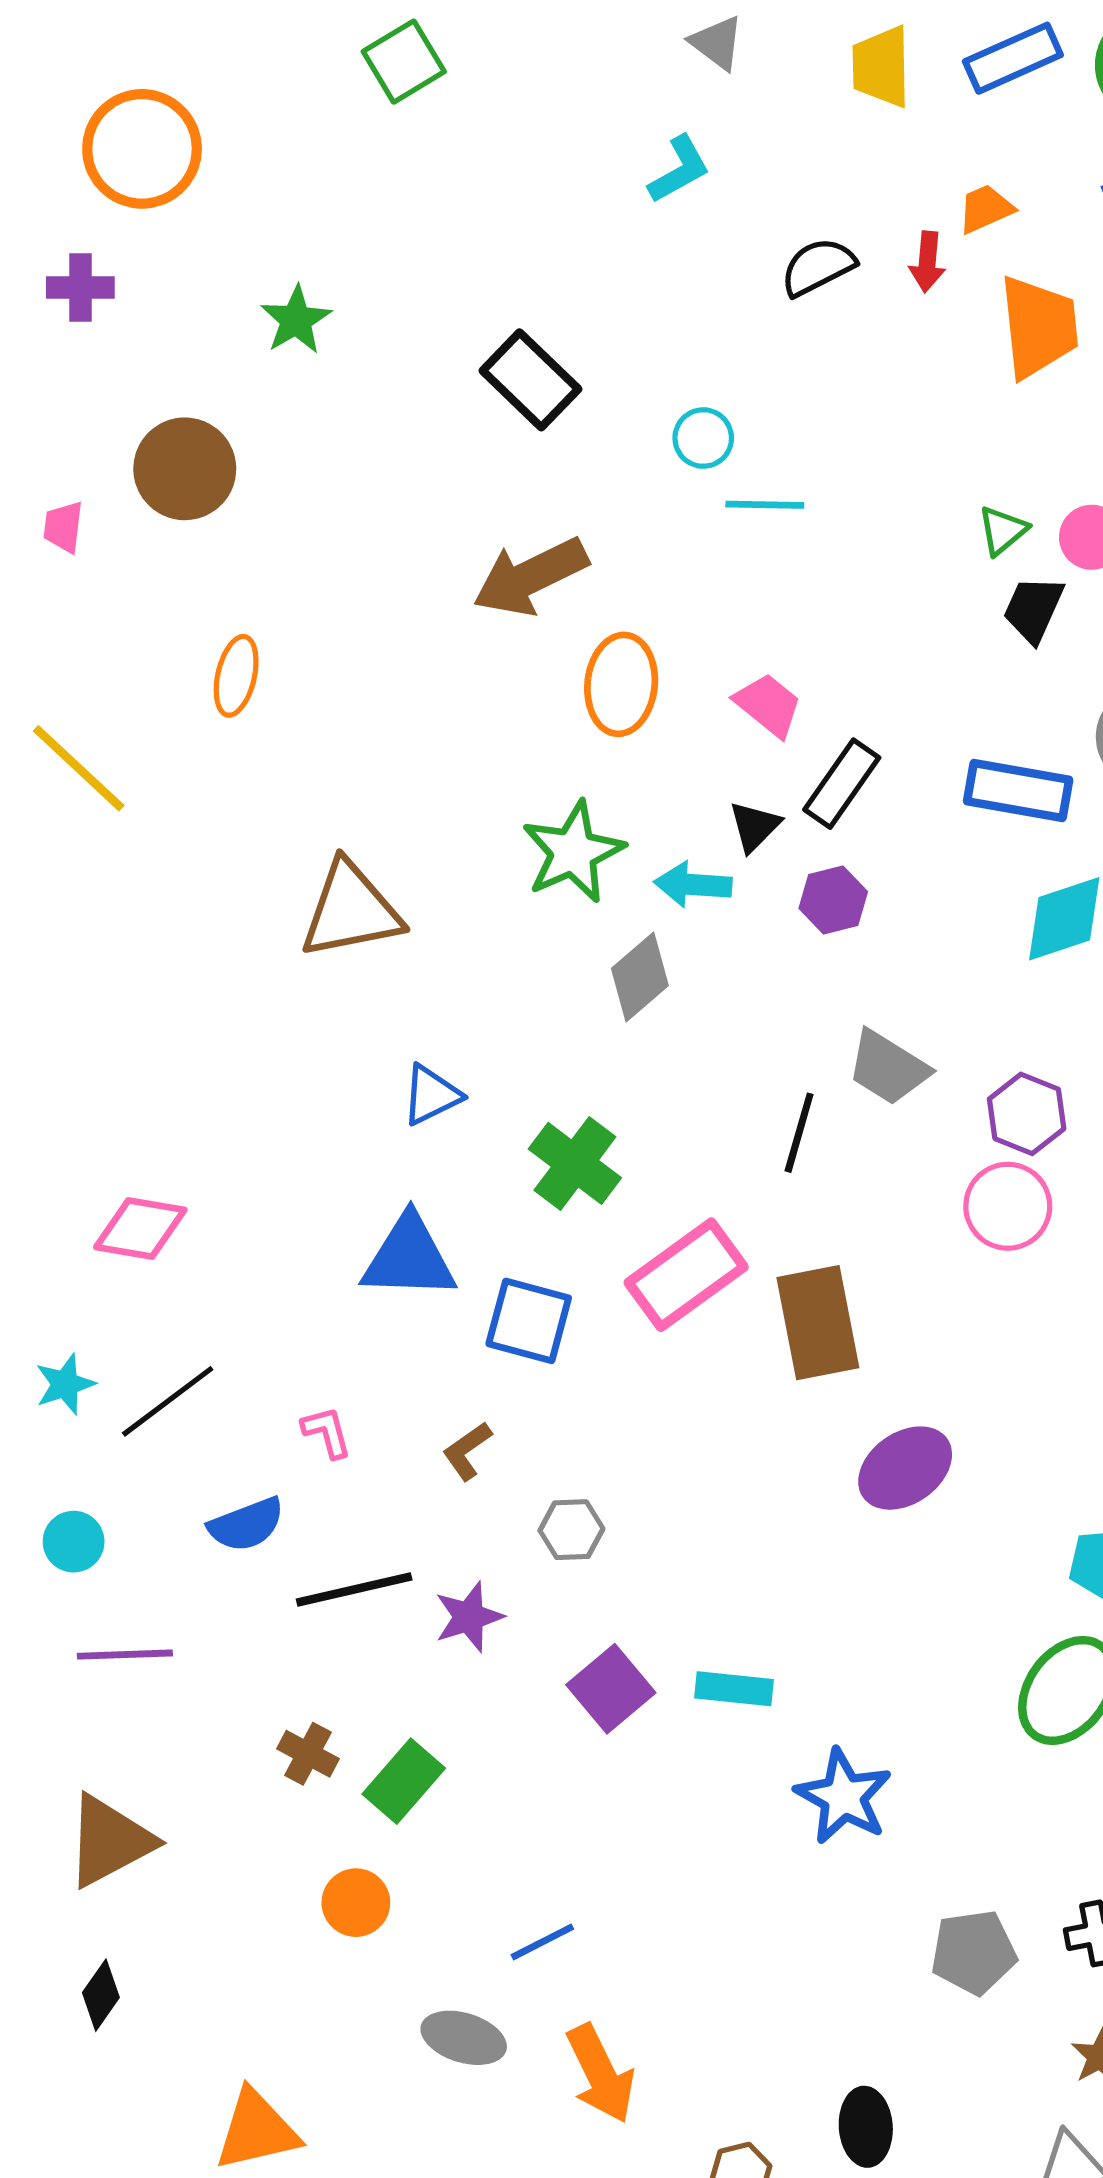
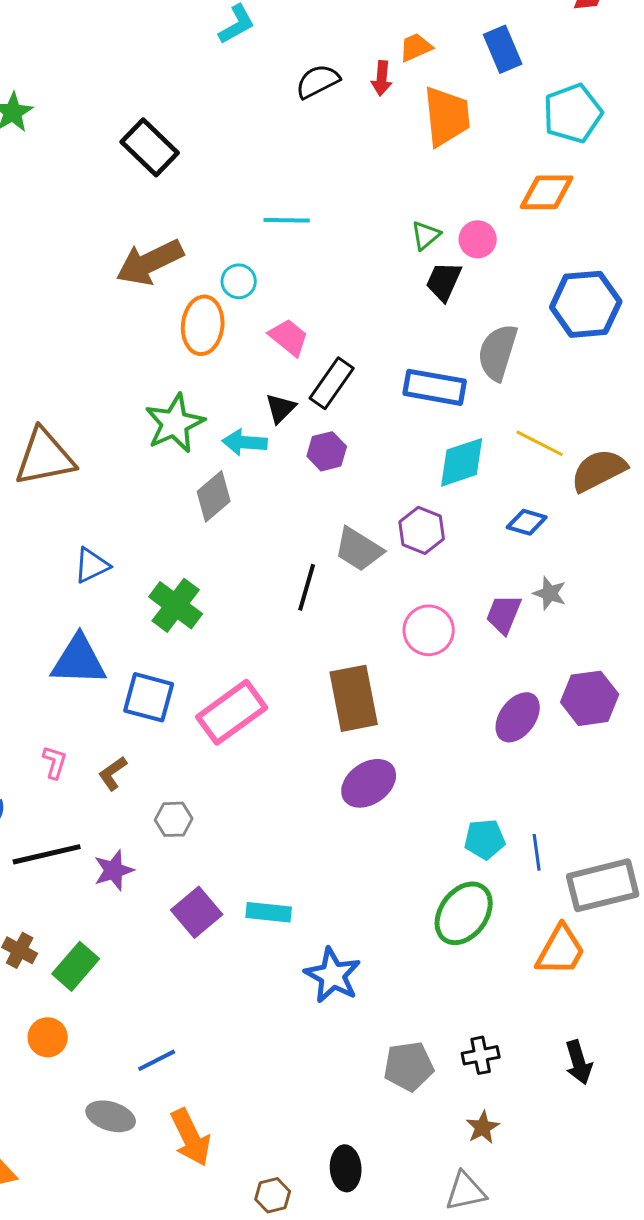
cyan circle: (703, 438) -> (239, 281), moved
purple hexagon: (1027, 1114) -> (422, 530), moved
pink rectangle: (686, 1275) -> (232, 712), moved
brown rectangle: (818, 1323) -> (354, 698), moved
pink L-shape: (327, 1432) -> (55, 762), moved, turned 32

